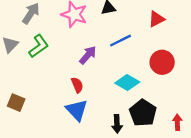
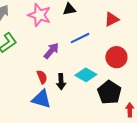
blue triangle: (77, 110) -> (41, 99), turned -30
black pentagon: (143, 113) -> (109, 92), moved
black arrow: (117, 124) -> (61, 82), moved

